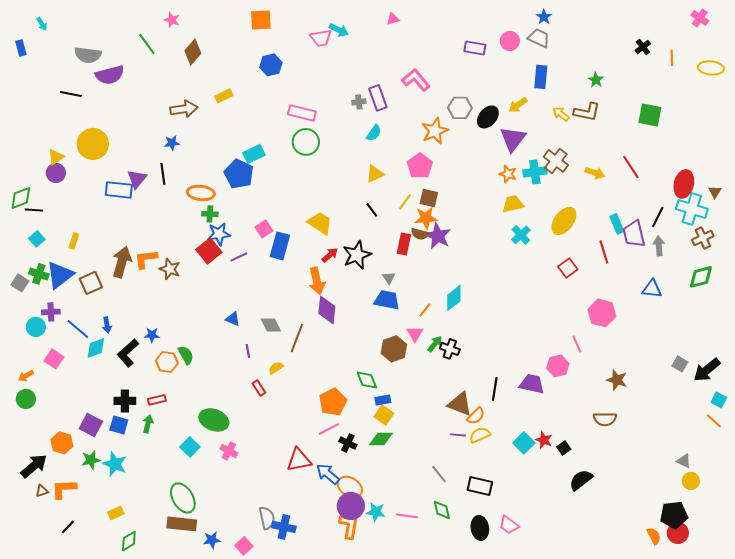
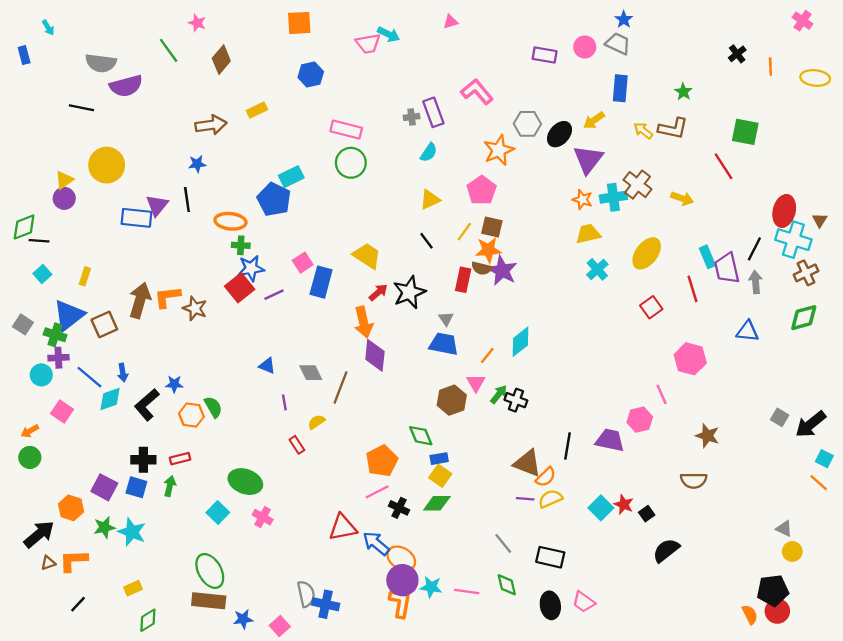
red line: (631, 167) -> (723, 166), moved
green cross: (39, 274) -> (55, 335), moved

